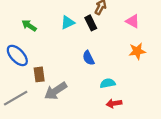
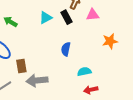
pink triangle: (133, 21) -> (93, 15), moved, turned -32
blue semicircle: (88, 58) -> (66, 49), turned 40
gray arrow: (56, 91) -> (37, 80), turned 30

